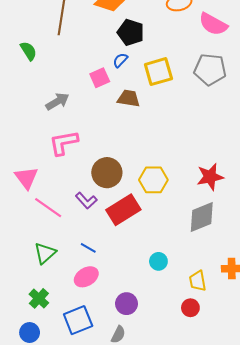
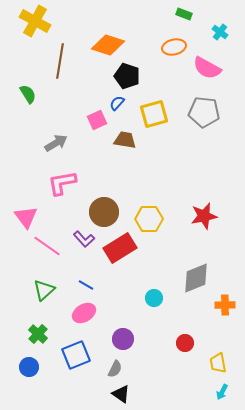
gray diamond: (202, 217) -> (196, 278), moved
yellow trapezoid: (198, 281) -> (218, 363), moved

